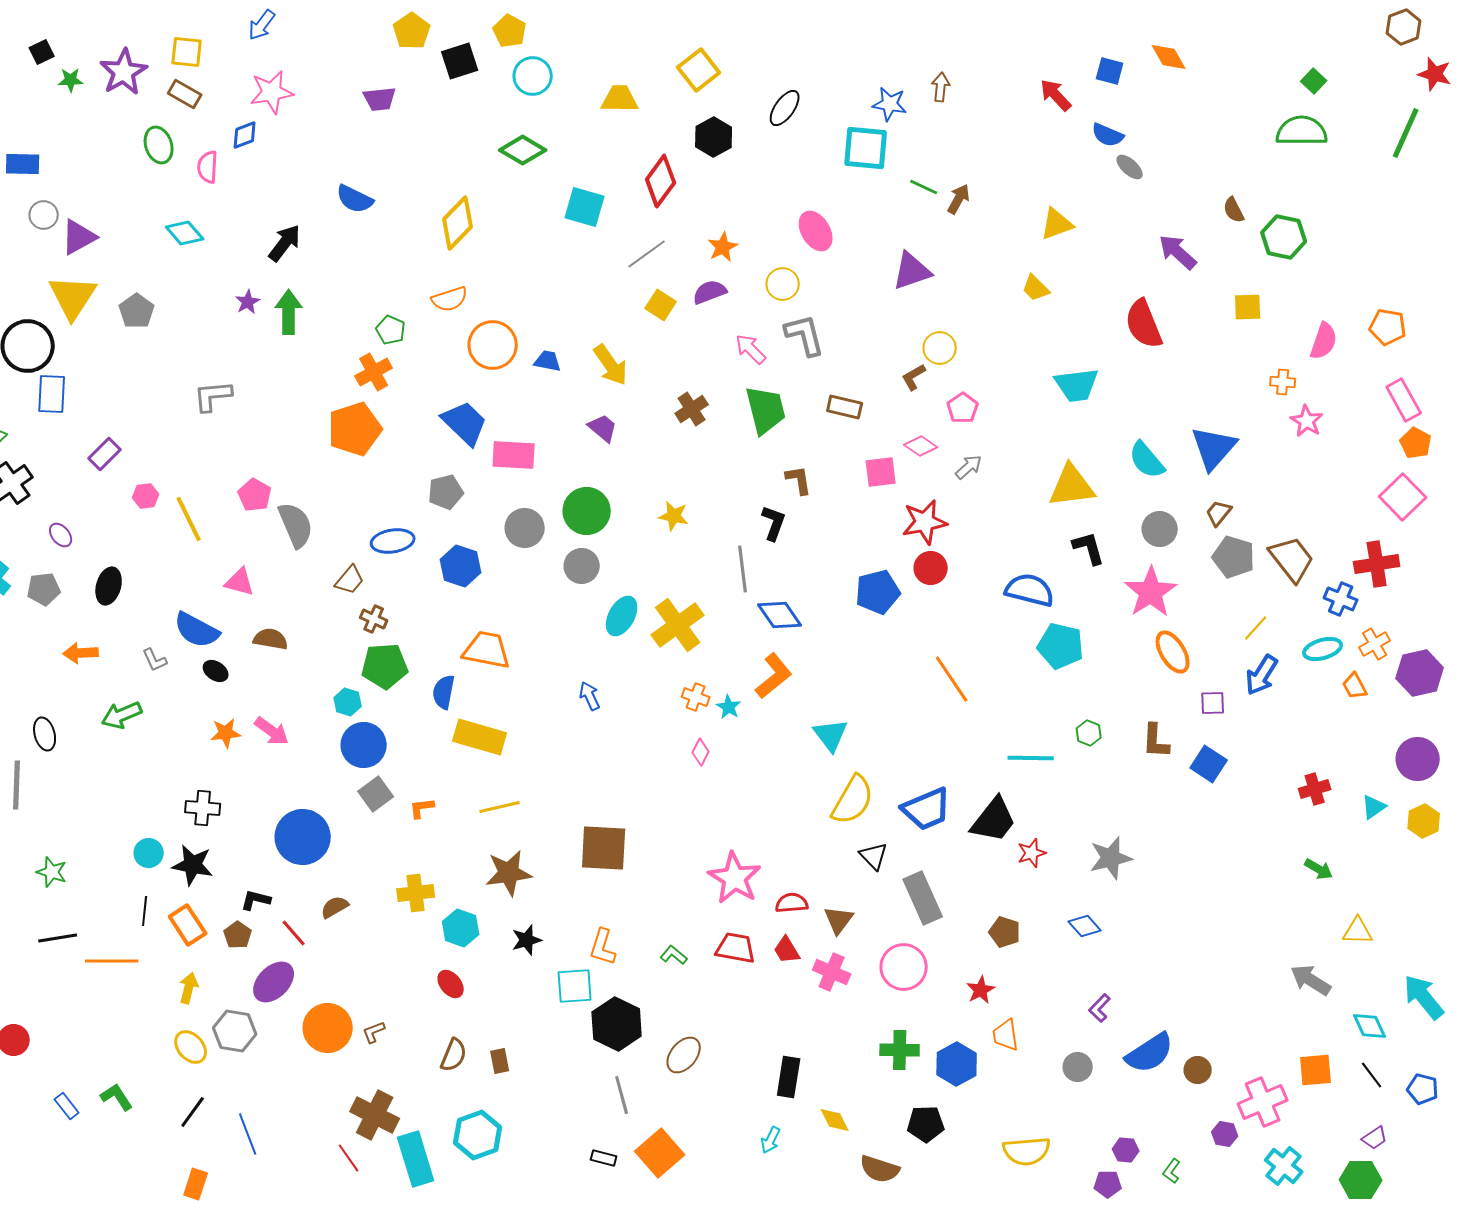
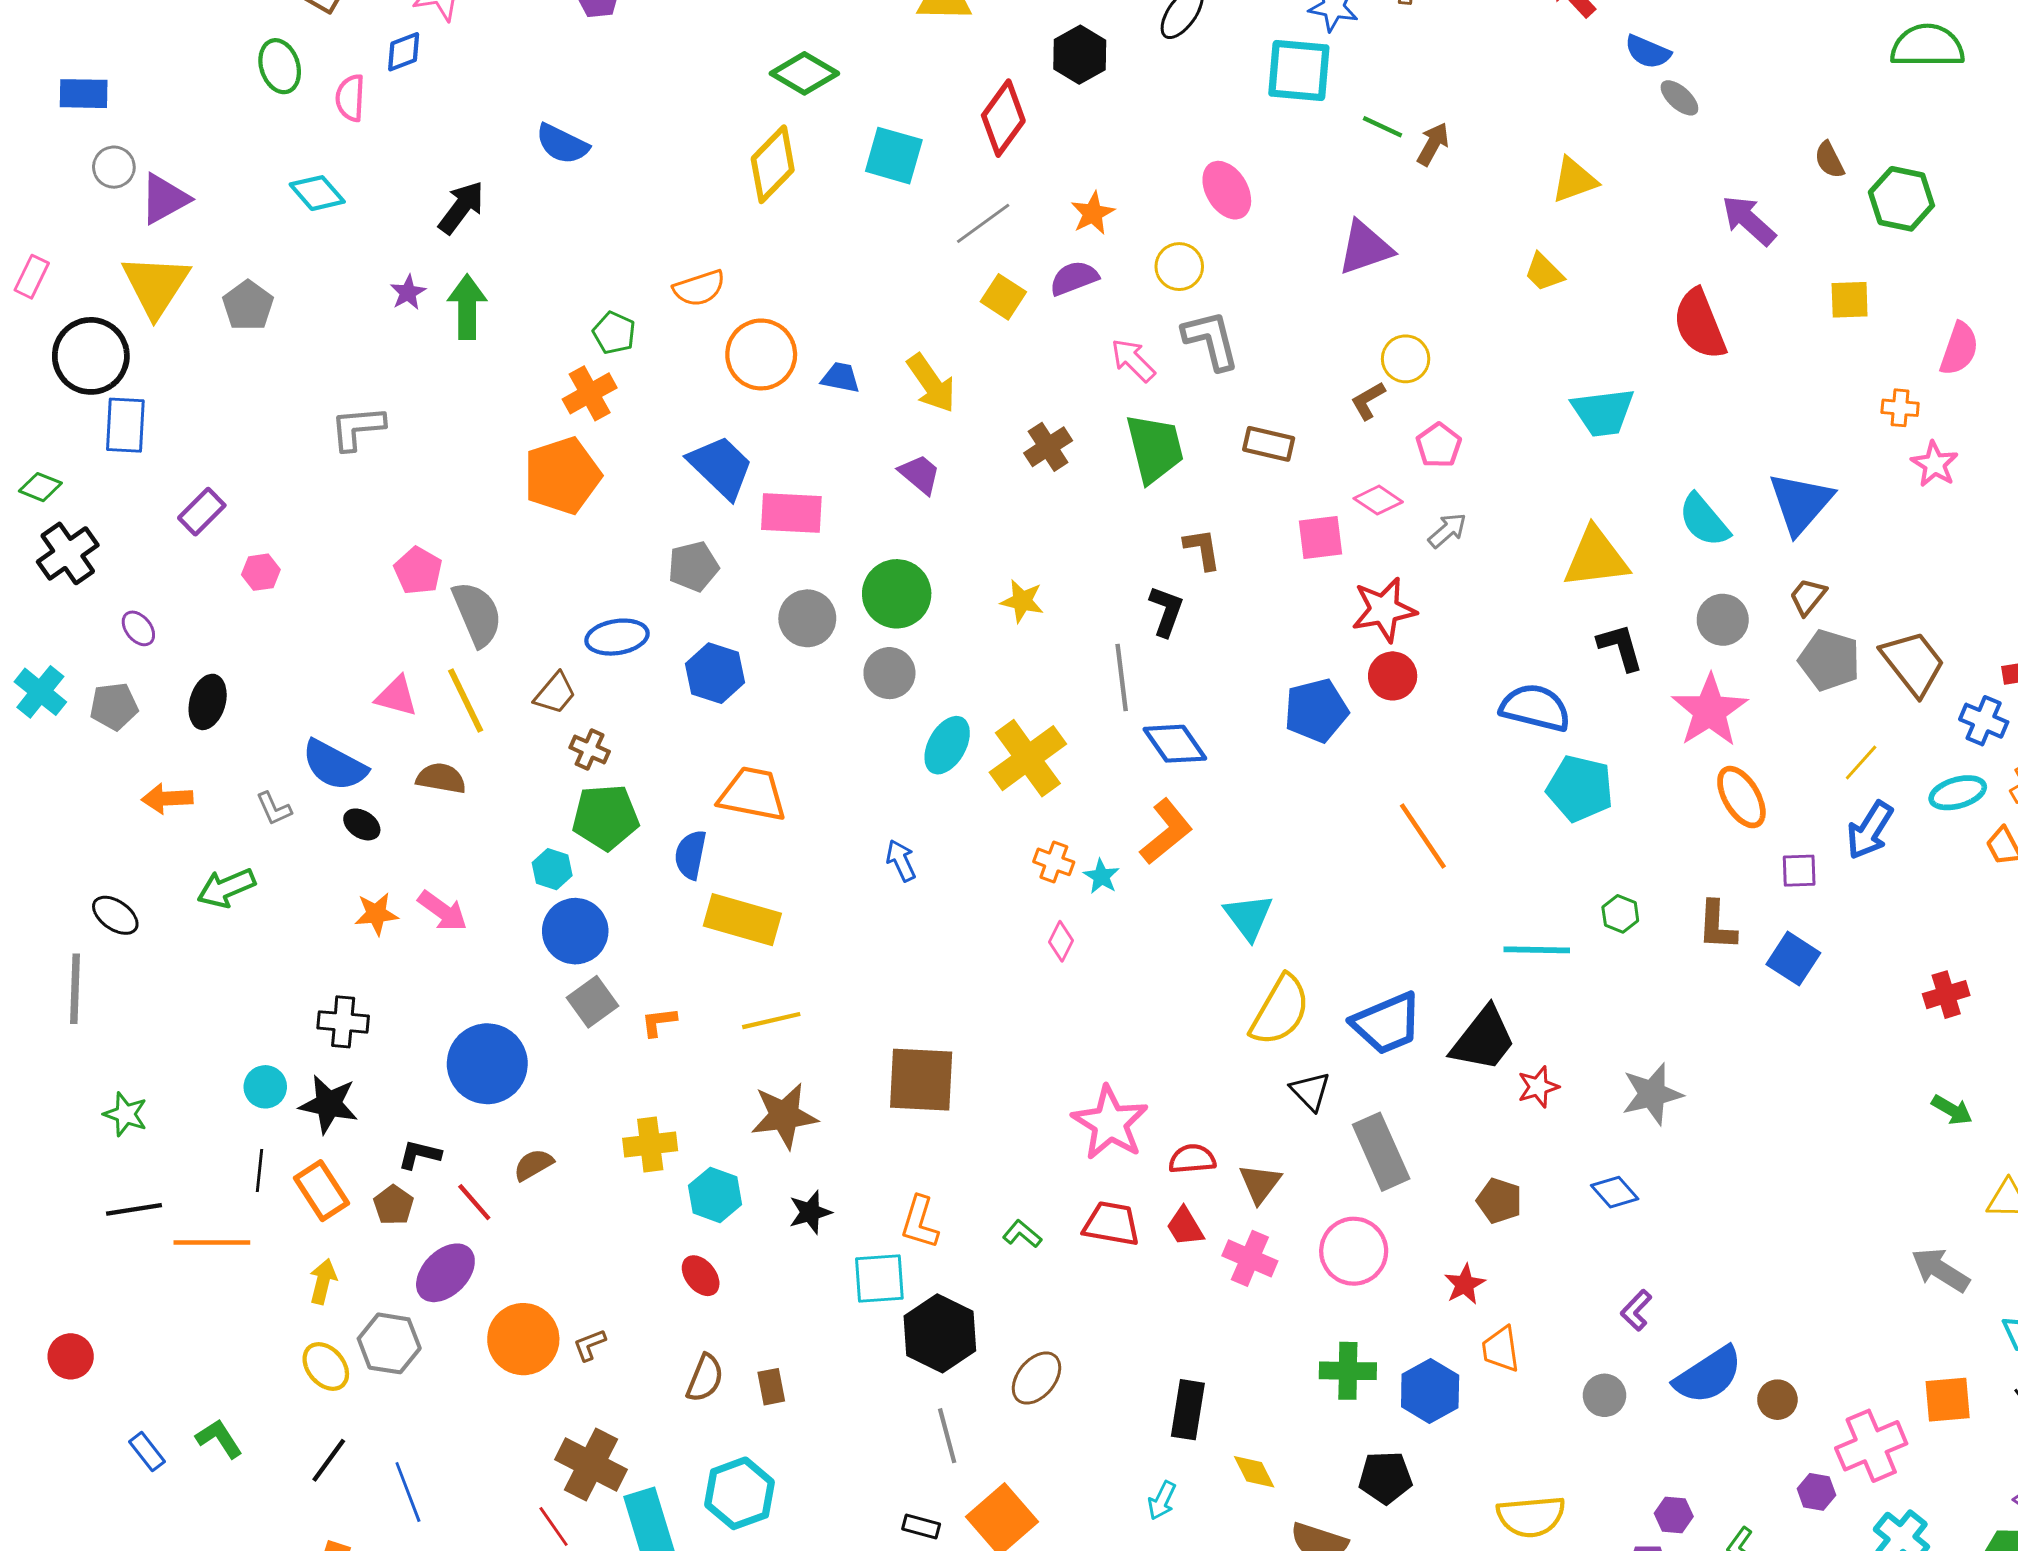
yellow diamond: (458, 223) -> (773, 164), moved
yellow line: (189, 519) -> (466, 700), moved
black ellipse: (45, 734) -> (115, 915), turned -40

